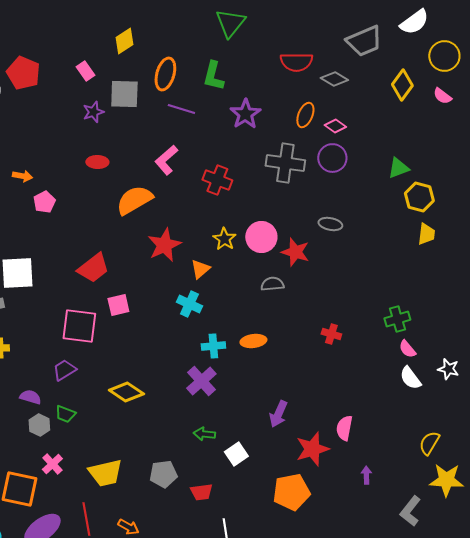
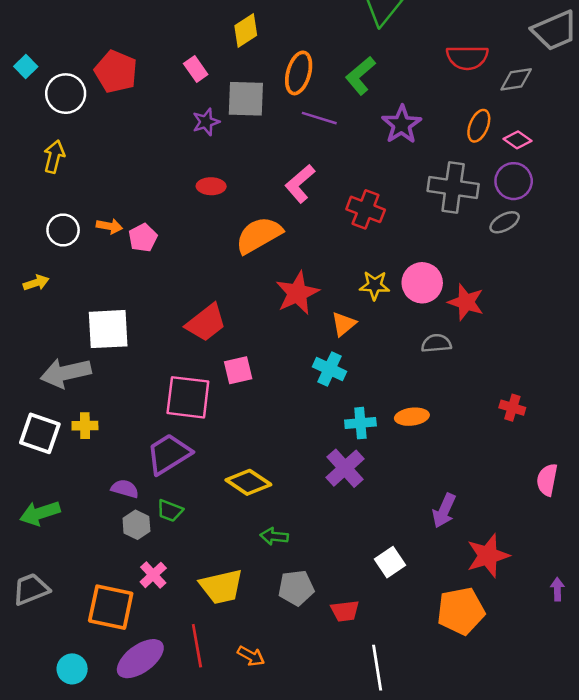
green L-shape: (213, 76) -> (360, 76), turned 36
gray diamond: (334, 79) -> (516, 79), turned -40
orange arrow: (22, 176) -> (109, 226), moved
gray ellipse: (330, 224) -> (505, 222), moved, turned -40
yellow star: (224, 239) -> (375, 285), turned -30
purple trapezoid: (64, 370) -> (169, 454), size x1.5
pink semicircle: (344, 428) -> (547, 480), moved
green arrow: (204, 434) -> (274, 536), moved

